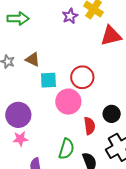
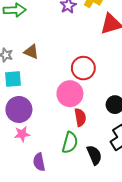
cyan square: (48, 80) -> (13, 79), moved
red semicircle: (89, 126) -> (80, 117), moved

